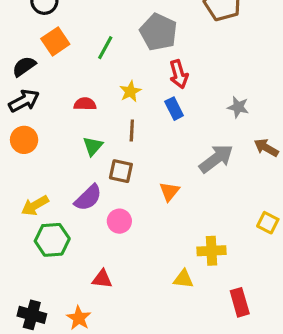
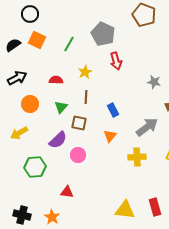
orange square: (55, 41) -> (37, 40), turned -30
black semicircle: (24, 66) -> (13, 45), moved
blue rectangle: (174, 109) -> (113, 110), moved
orange circle: (24, 140) -> (30, 104), moved
gray arrow: (216, 159) -> (147, 127), moved
yellow arrow: (35, 205) -> (19, 133), moved
yellow cross: (212, 251) -> (137, 157), moved
yellow triangle: (183, 279) -> (125, 210), moved, size x1.5

